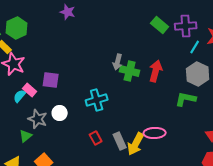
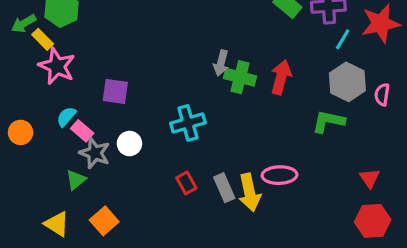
pink rectangle: (30, 90) -> (82, 131), moved
yellow arrow: (136, 144) -> (249, 192), turned -40

